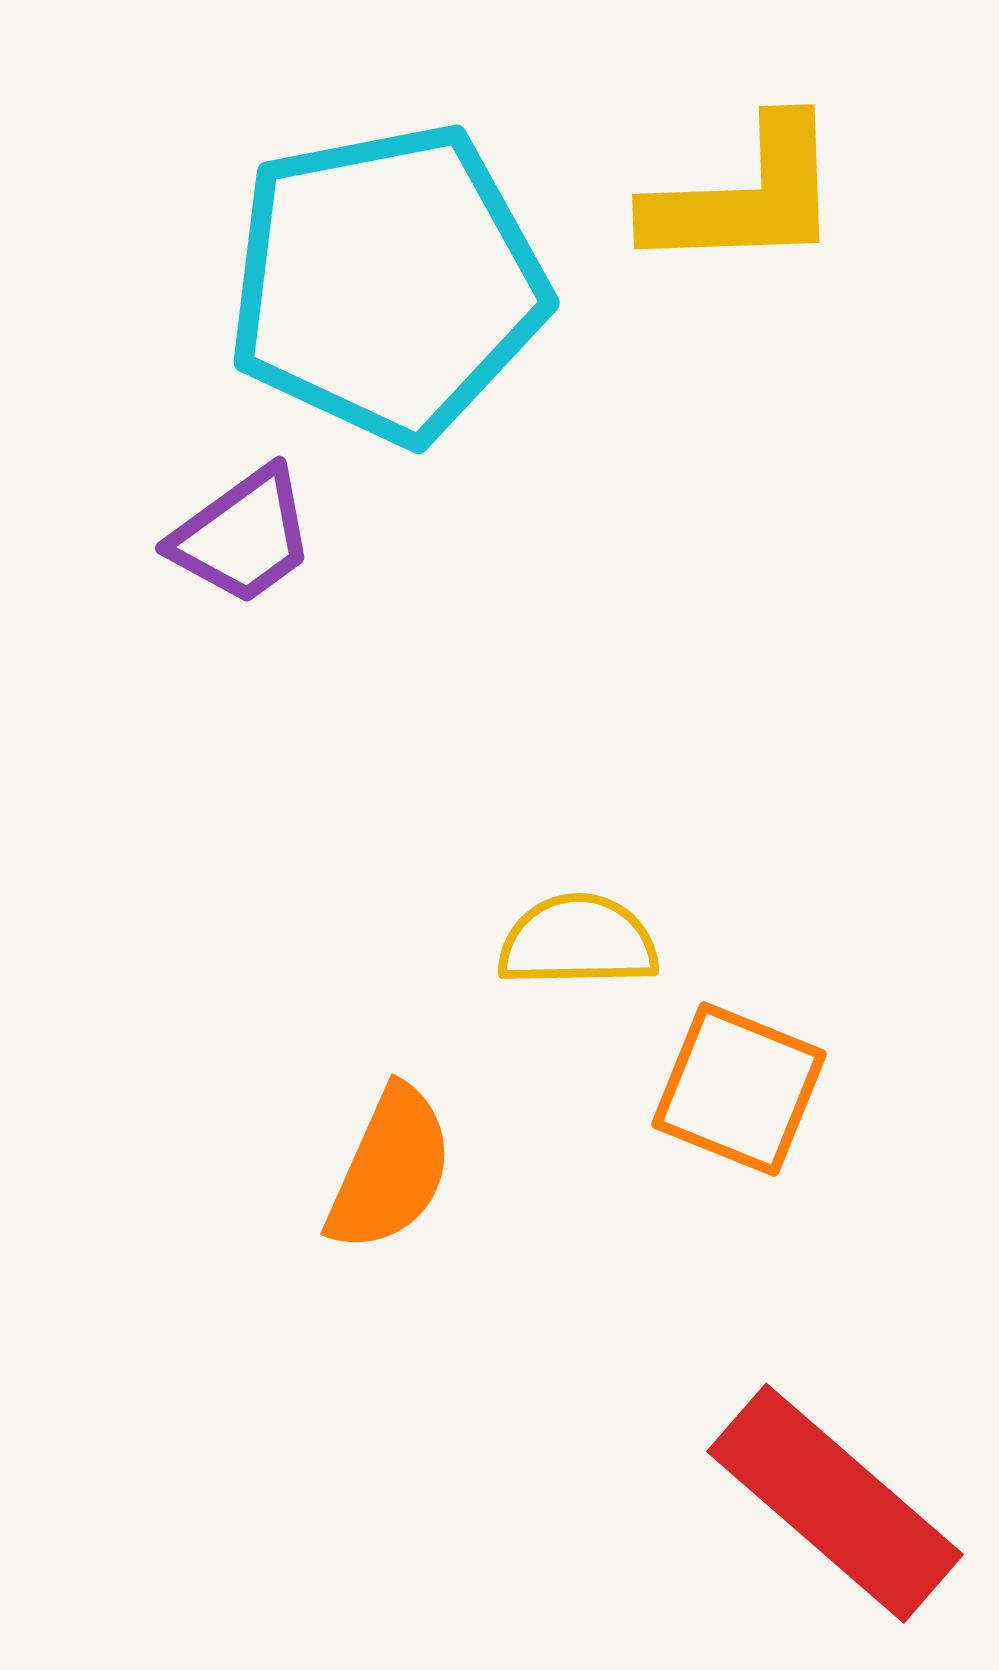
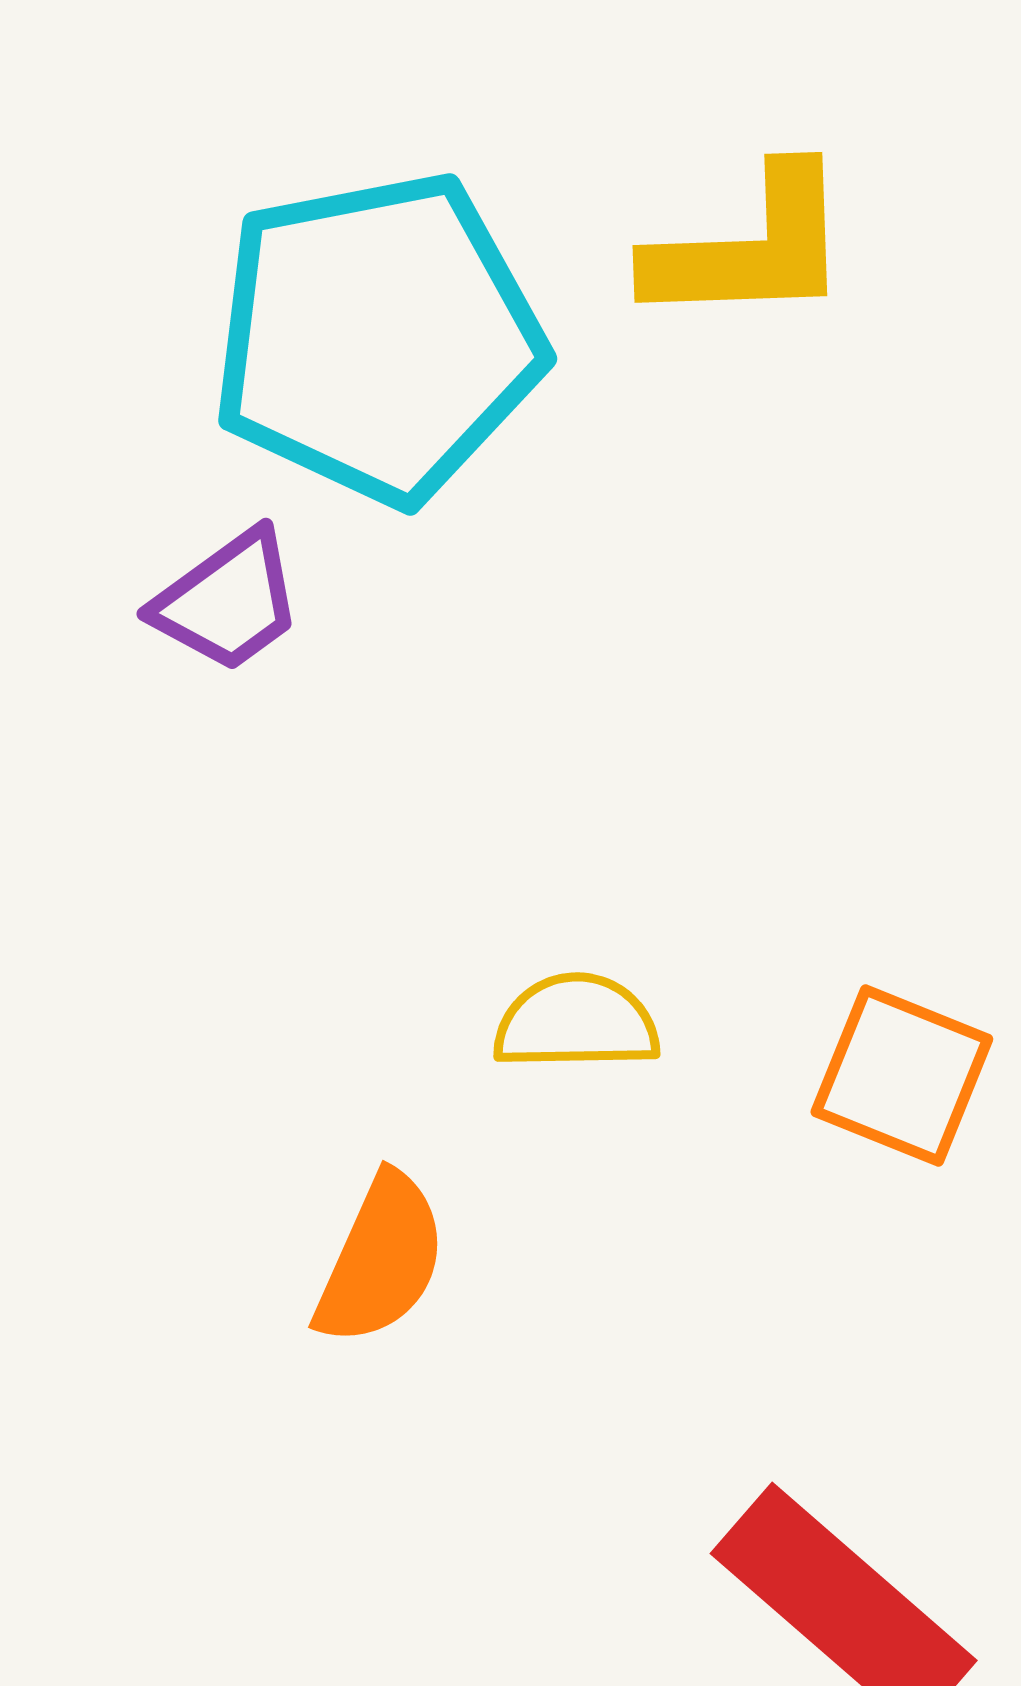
orange square: (739, 1089) -> (902, 1075), moved

